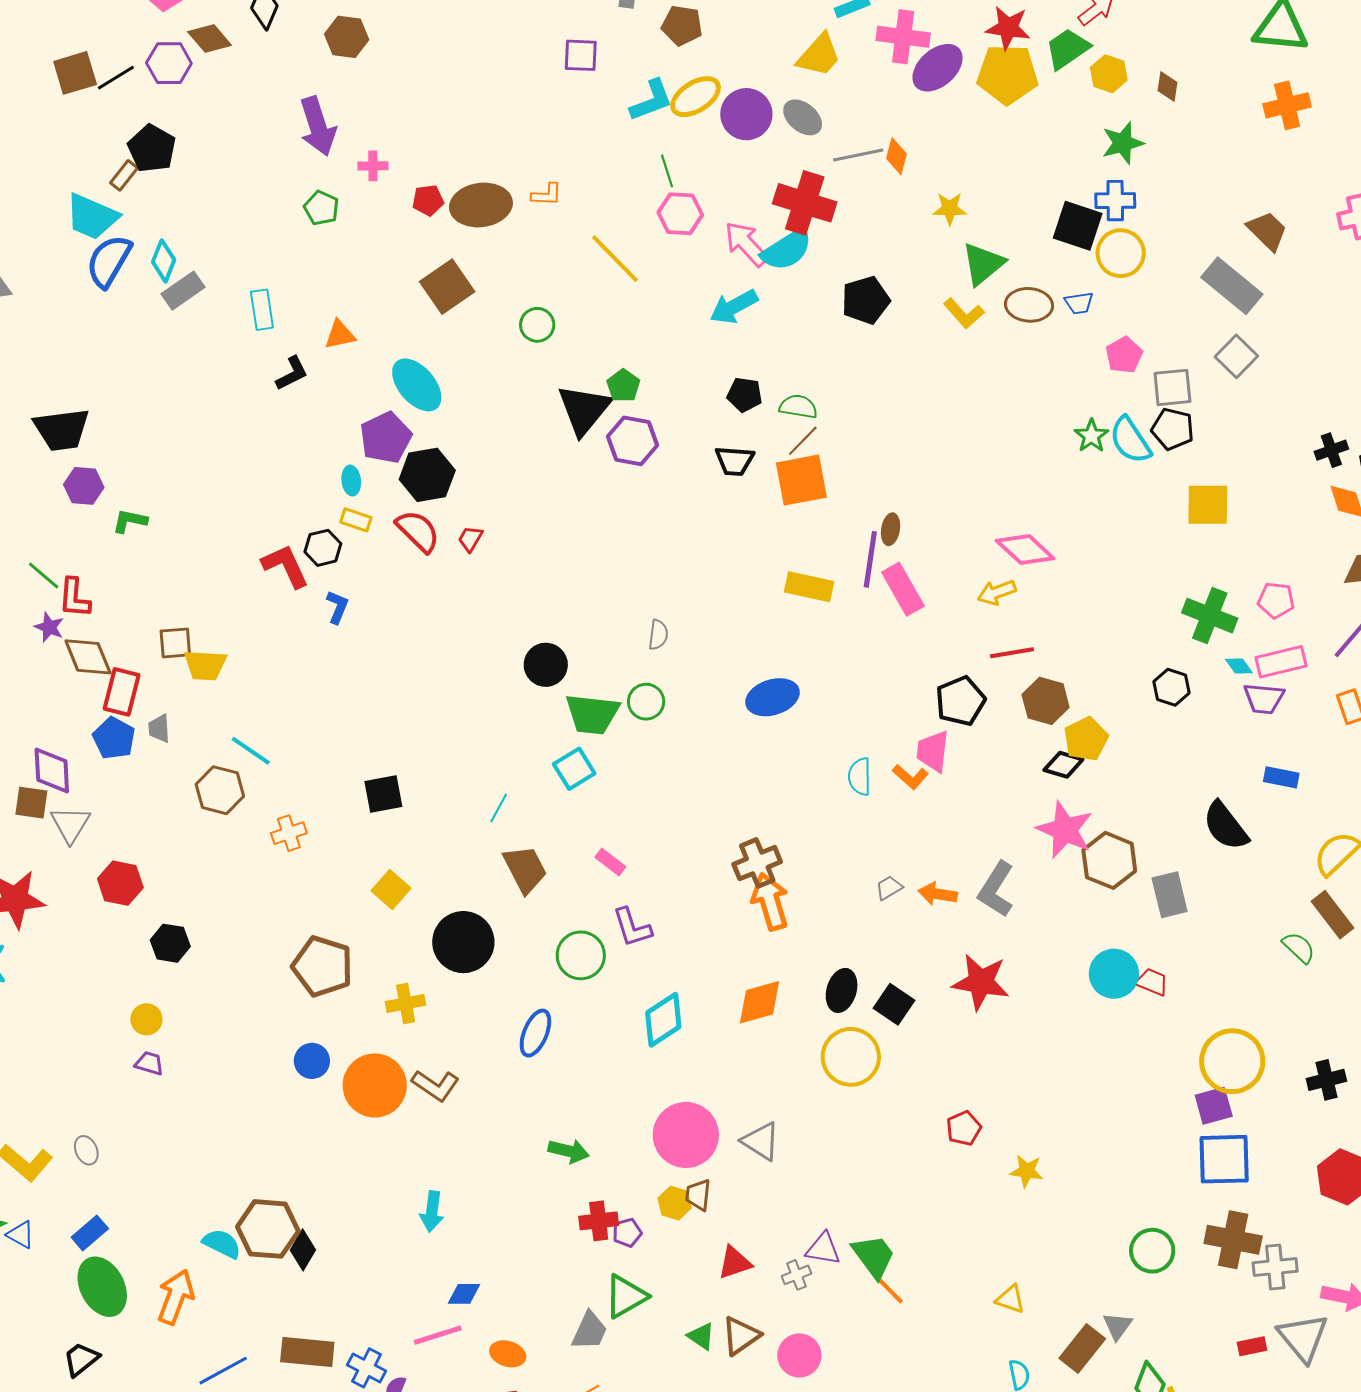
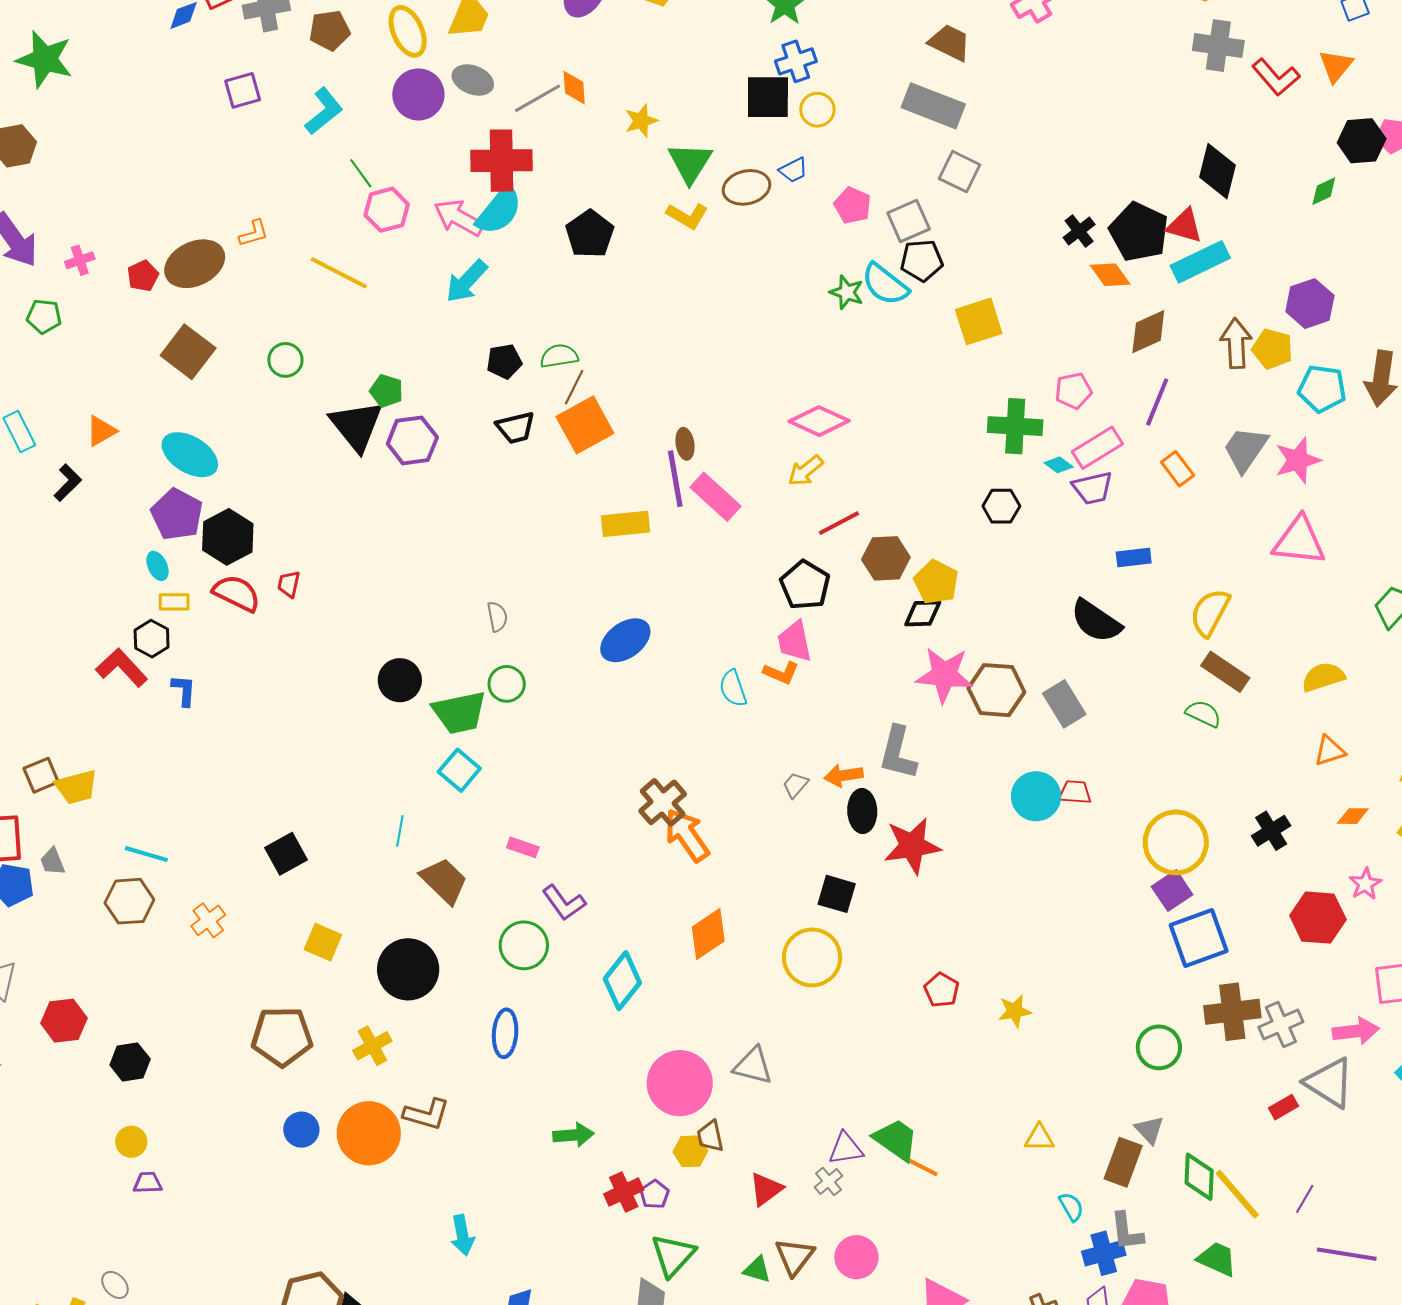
yellow ellipse: (696, 97) -> (408, 31), moved, turned -63
yellow circle: (1121, 253) -> (817, 110), size x0.7
black ellipse: (842, 990) -> (862, 811), moved

